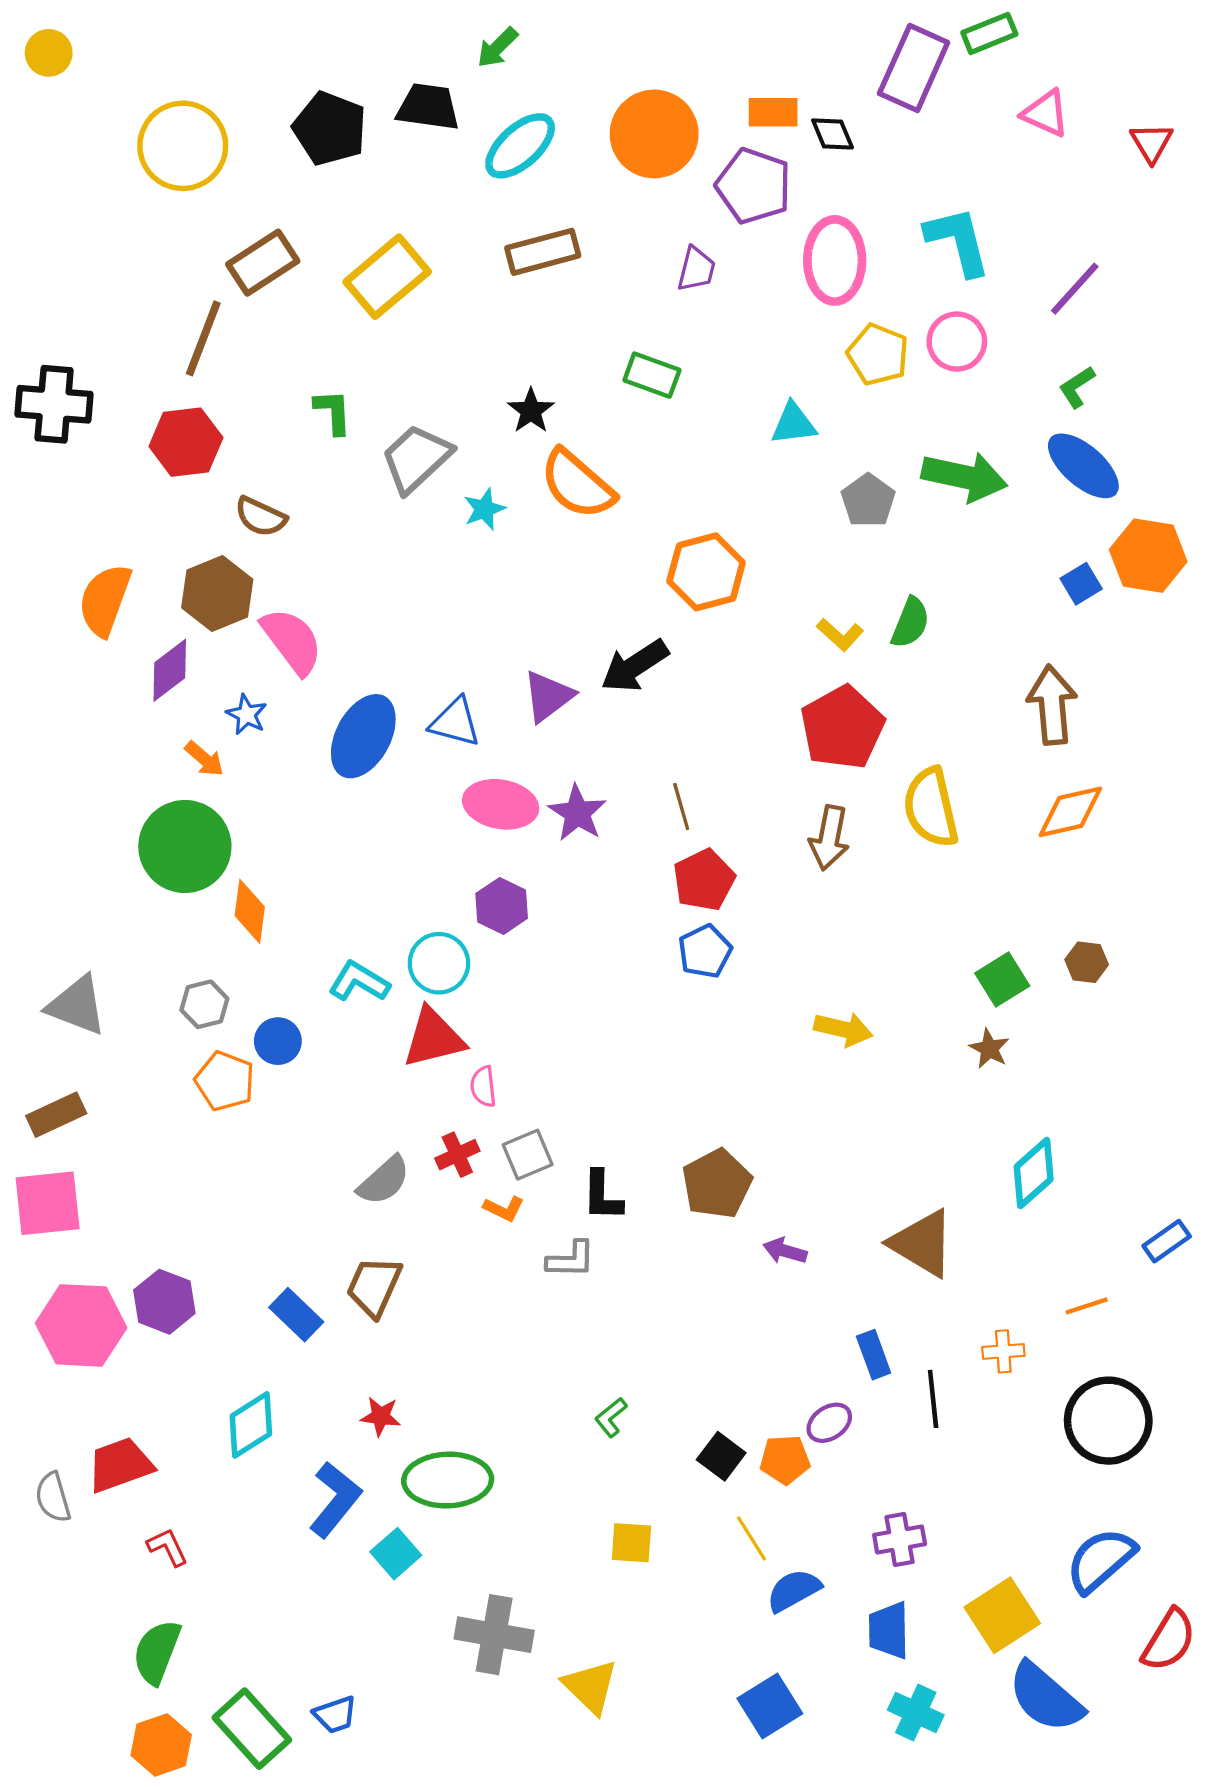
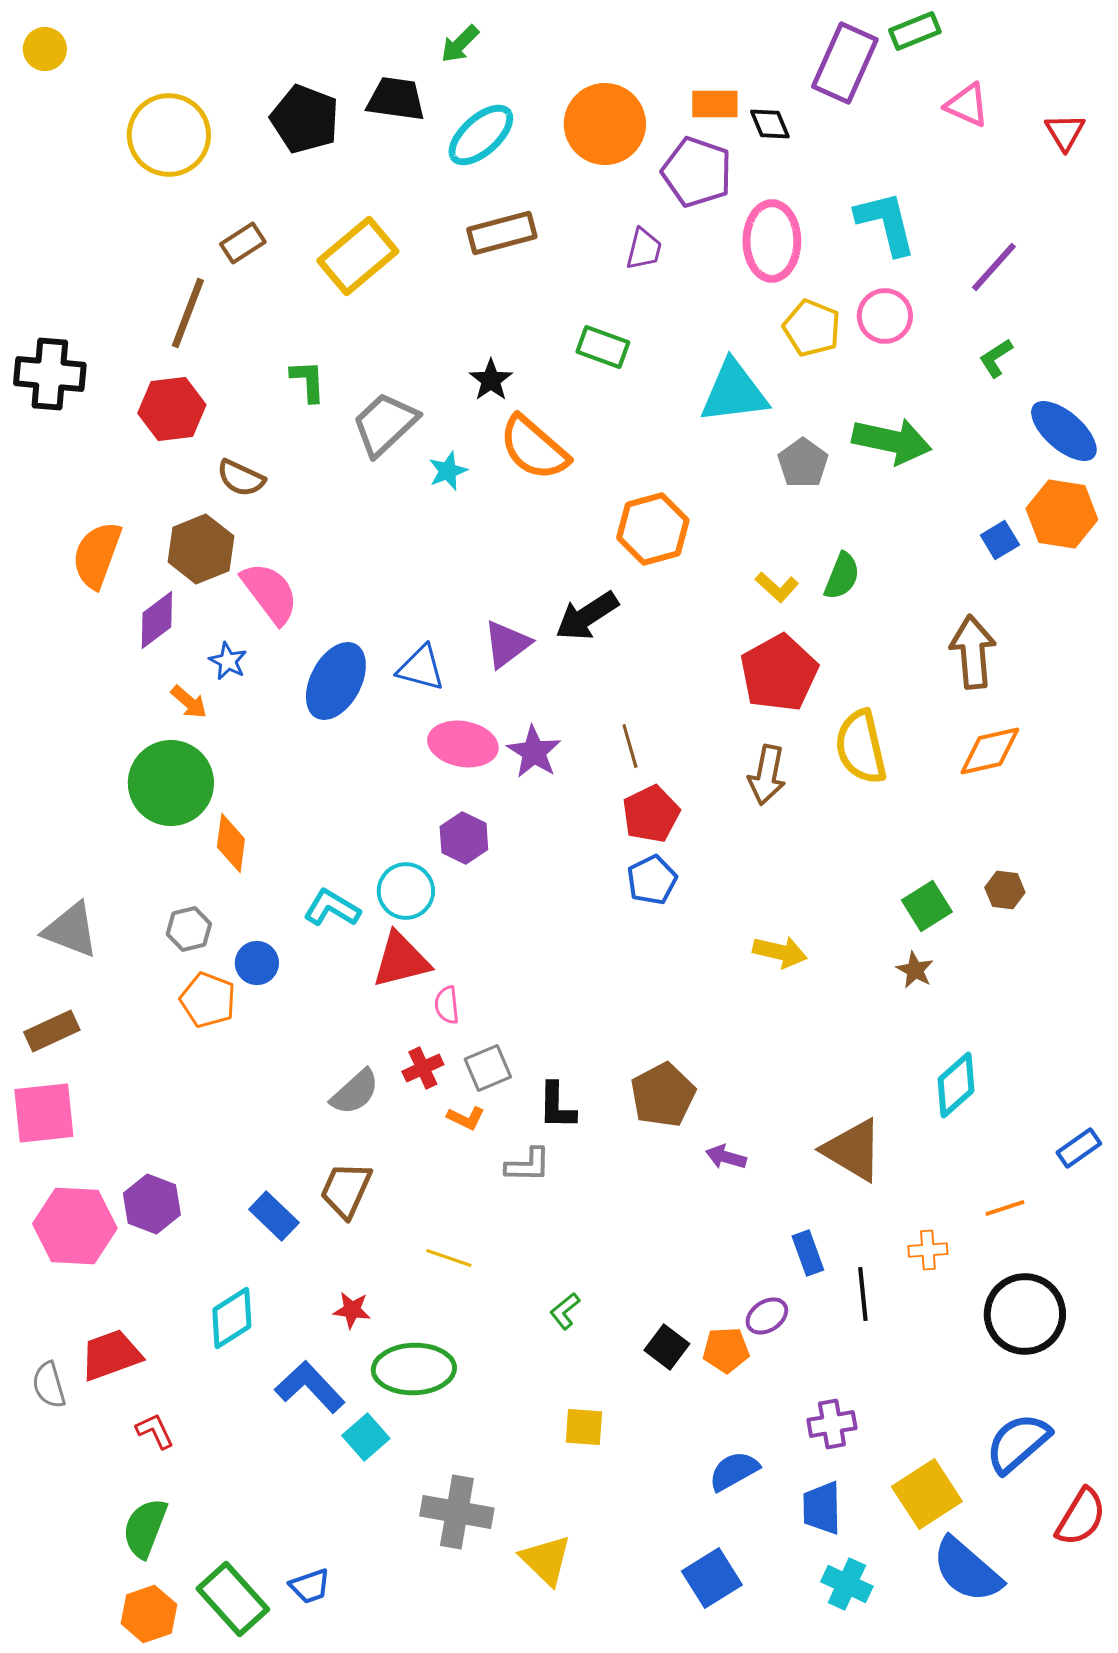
brown rectangle: (263, 263) -> (243, 243), size x0.7
cyan triangle: (794, 424) -> (734, 392), size x1.6
blue ellipse: (1083, 466) -> (1064, 431), moved
blue L-shape: (335, 1500) -> (310, 1387), turned -82
yellow line: (751, 1538) -> (449, 1258), moved, turned -39

